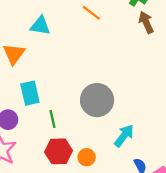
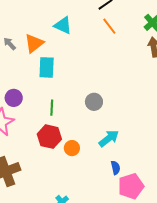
cyan rectangle: (30, 93) -> (47, 67), moved
gray circle: (97, 100) -> (94, 102), size x0.6

